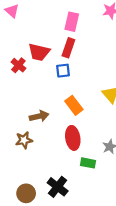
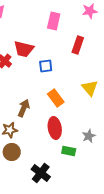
red rectangle: (68, 48) -> (78, 45), moved
brown arrow: (39, 116) -> (24, 108), turned -54
brown circle: (26, 193) -> (12, 152), moved

